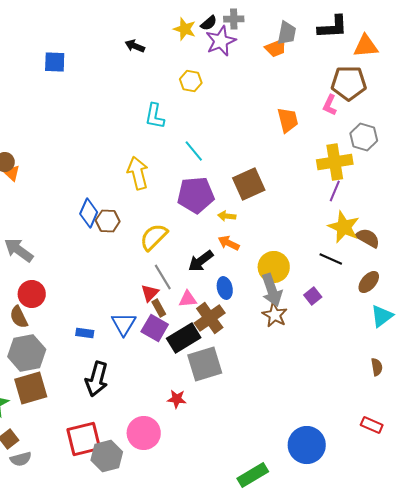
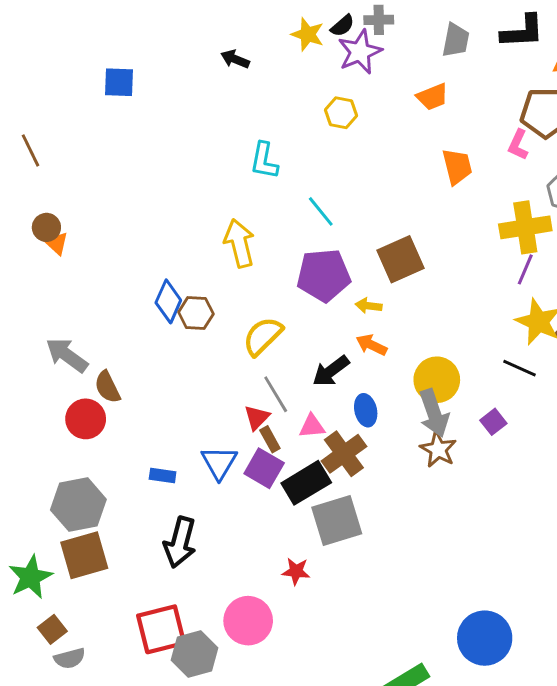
orange trapezoid: (276, 48) -> (432, 97), moved
yellow hexagon: (191, 81) -> (341, 113), moved
brown semicircle: (19, 317) -> (107, 387), moved

